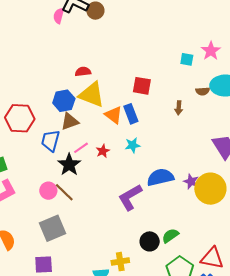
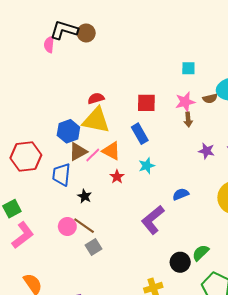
pink star: (211, 51) -> (185, 102), moved, turned 30
red semicircle: (83, 72) -> (96, 98), moved
orange triangle: (114, 115) -> (111, 151), moved
pink line: (81, 148) -> (93, 155), moved
black star: (69, 165) -> (85, 196), size x0.6
blue semicircle: (160, 177) -> (181, 194), size x0.6
purple star: (191, 181) -> (207, 151), moved
gray square: (52, 228) -> (94, 247), moved, size x0.6

